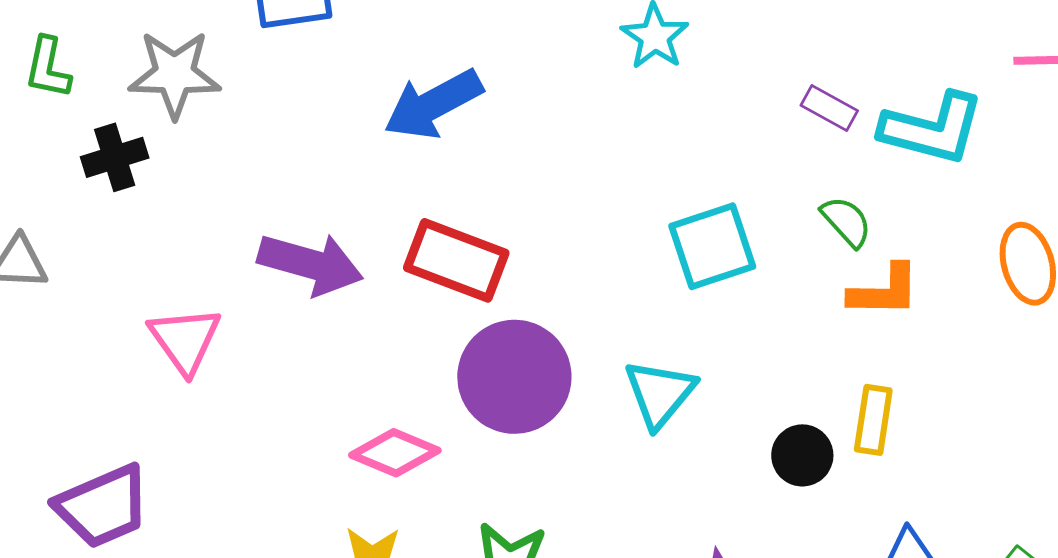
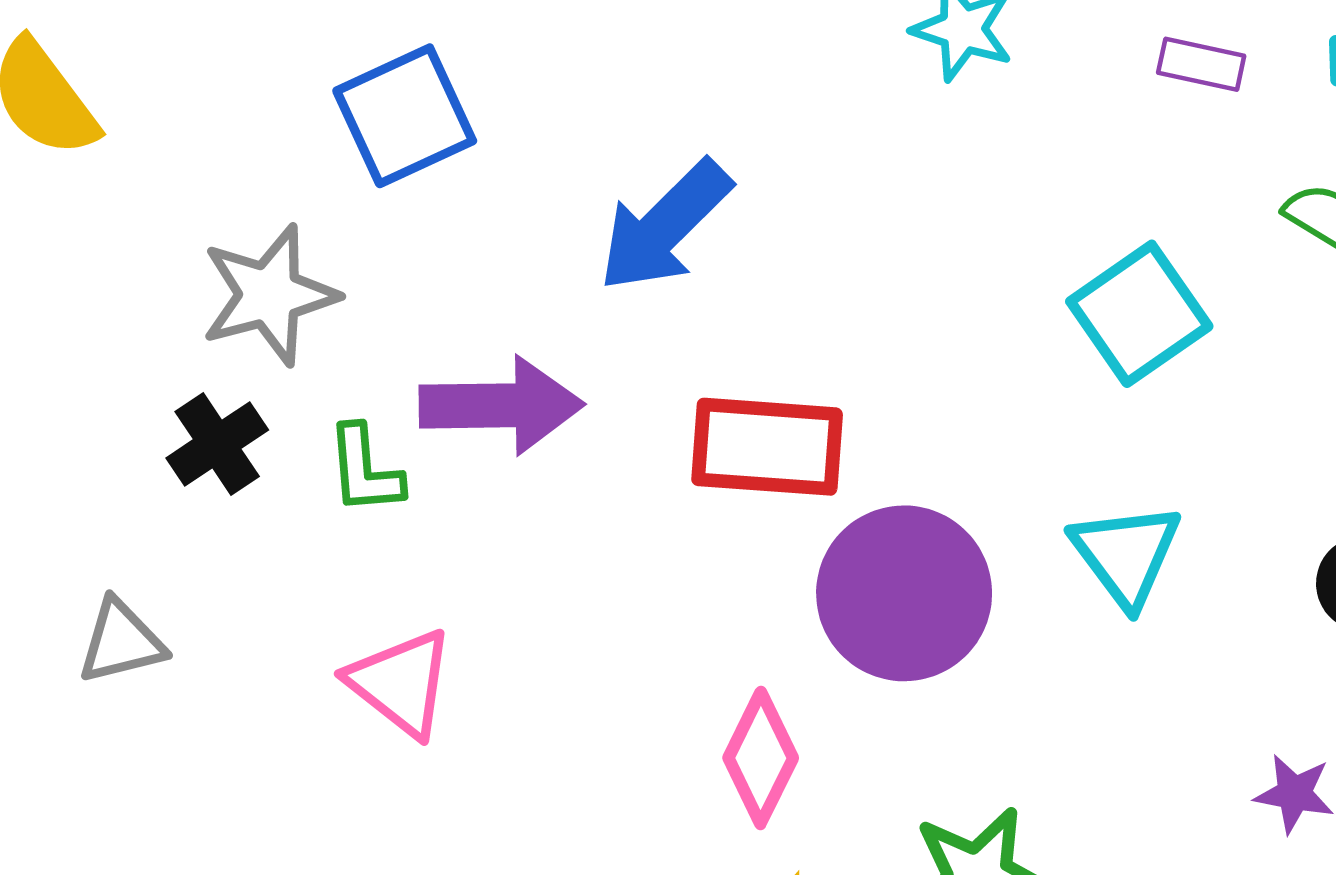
green L-shape: (48, 68) -> (365, 470), moved
purple rectangle: (829, 108) -> (1201, 64), moved
purple arrow: (311, 264) -> (501, 405), moved
pink diamond: (395, 453) -> (761, 758), turned -70

